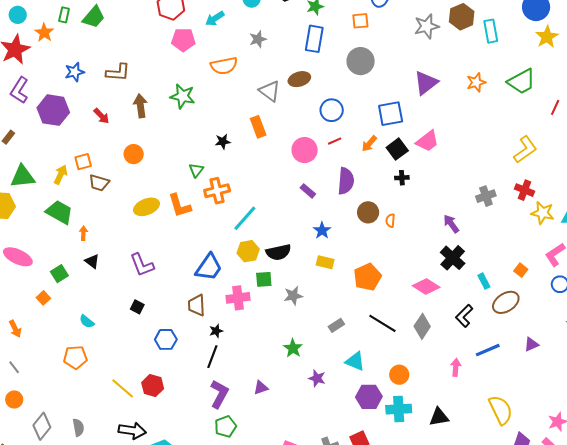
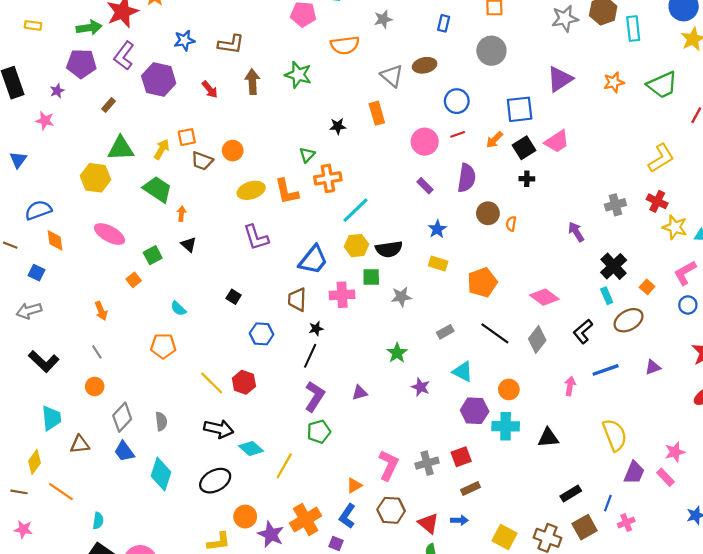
blue rectangle: (314, 39) -> (444, 23), size x0.6
orange circle: (134, 154) -> (233, 151), moved
black cross: (453, 258) -> (614, 266), moved
purple L-shape: (142, 265) -> (256, 237), moved

